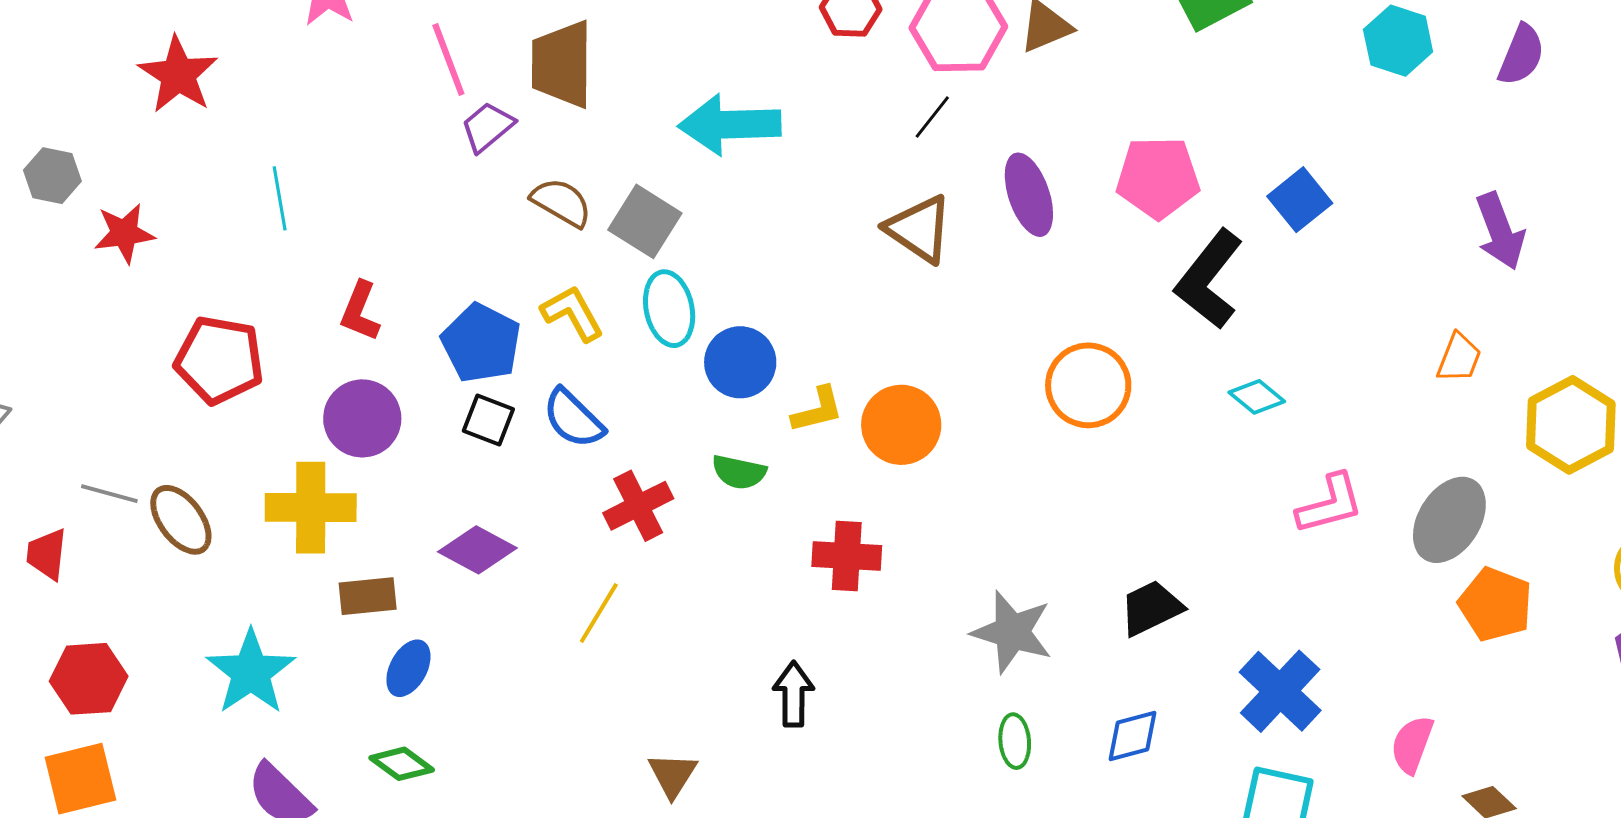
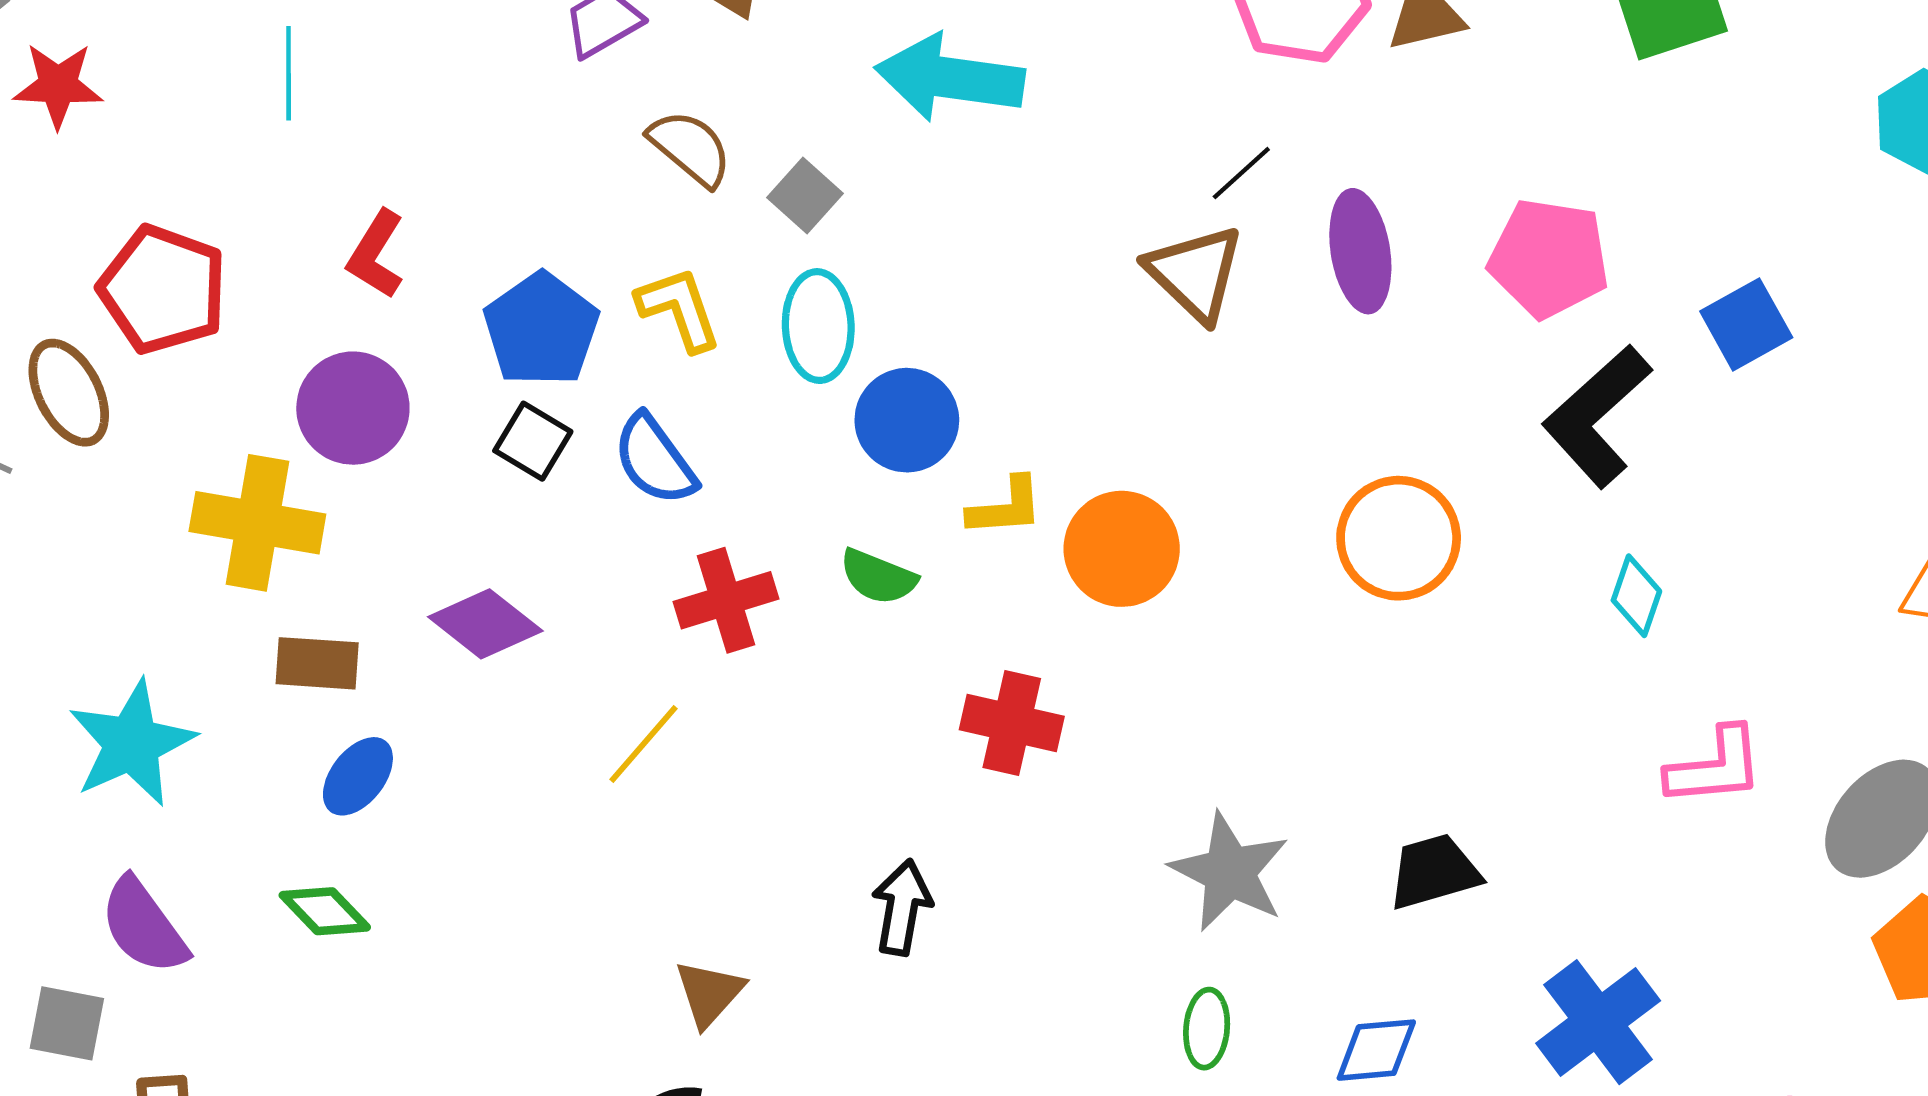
black line: (932, 117) -> (1241, 173), moved
gray square: (645, 221) -> (805, 196), size x0.7
cyan diamond: (1257, 397) -> (1636, 596), turned 60
brown ellipse: (181, 520) -> (69, 393), moved

